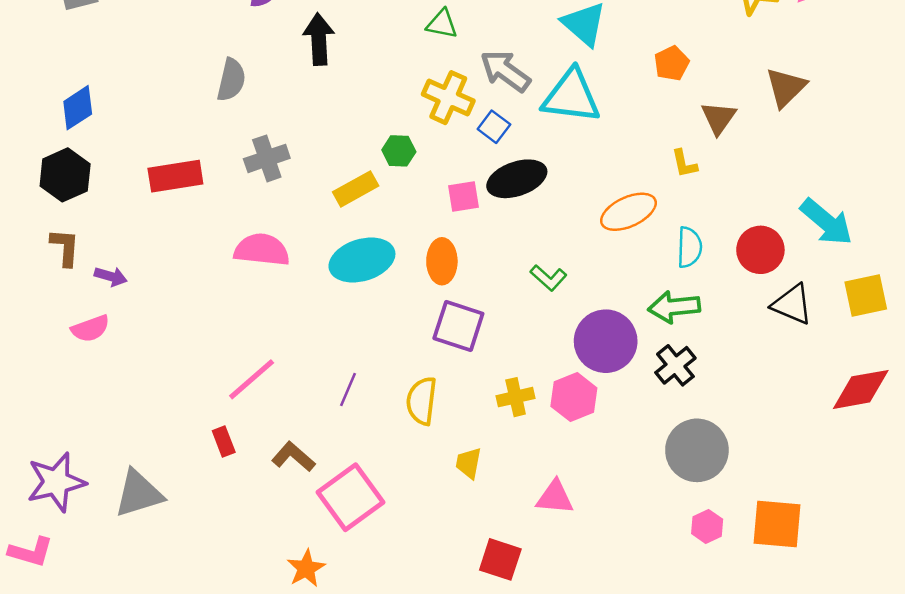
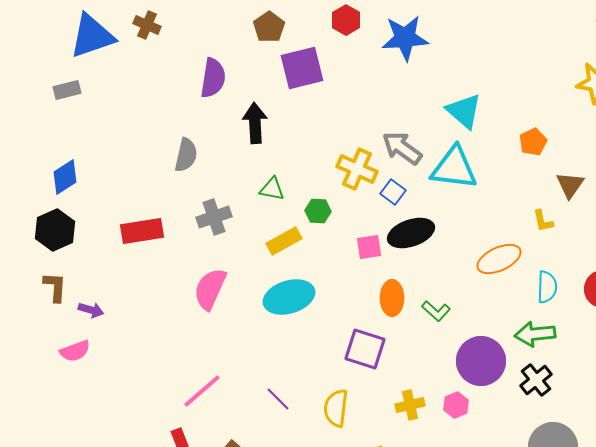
green triangle: (442, 24) -> (272, 189), moved
pink semicircle: (262, 250) -> (210, 289), turned -72
orange ellipse: (442, 261) -> (392, 298), moved
purple line: (348, 389) -> (278, 399), turned -68
pink hexagon: (574, 397) -> (456, 405), size x0.7

